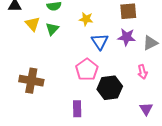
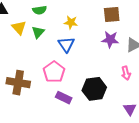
blue triangle: (100, 42) -> (66, 45), moved
pink pentagon: (87, 70) -> (54, 72), moved
purple rectangle: (77, 109) -> (64, 98), moved, turned -63

